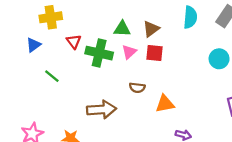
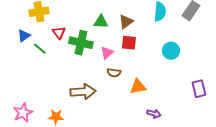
pink triangle: (129, 52) -> (107, 53), moved
cyan circle: (219, 59) -> (171, 51), moved
green line: (52, 76) -> (40, 49), moved

